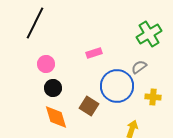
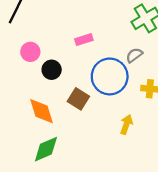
black circle: (53, 88) -> (52, 70), moved

